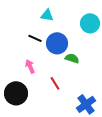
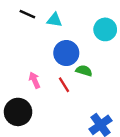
black line: (35, 38) -> (27, 14), moved
red line: (55, 83) -> (64, 85), moved

